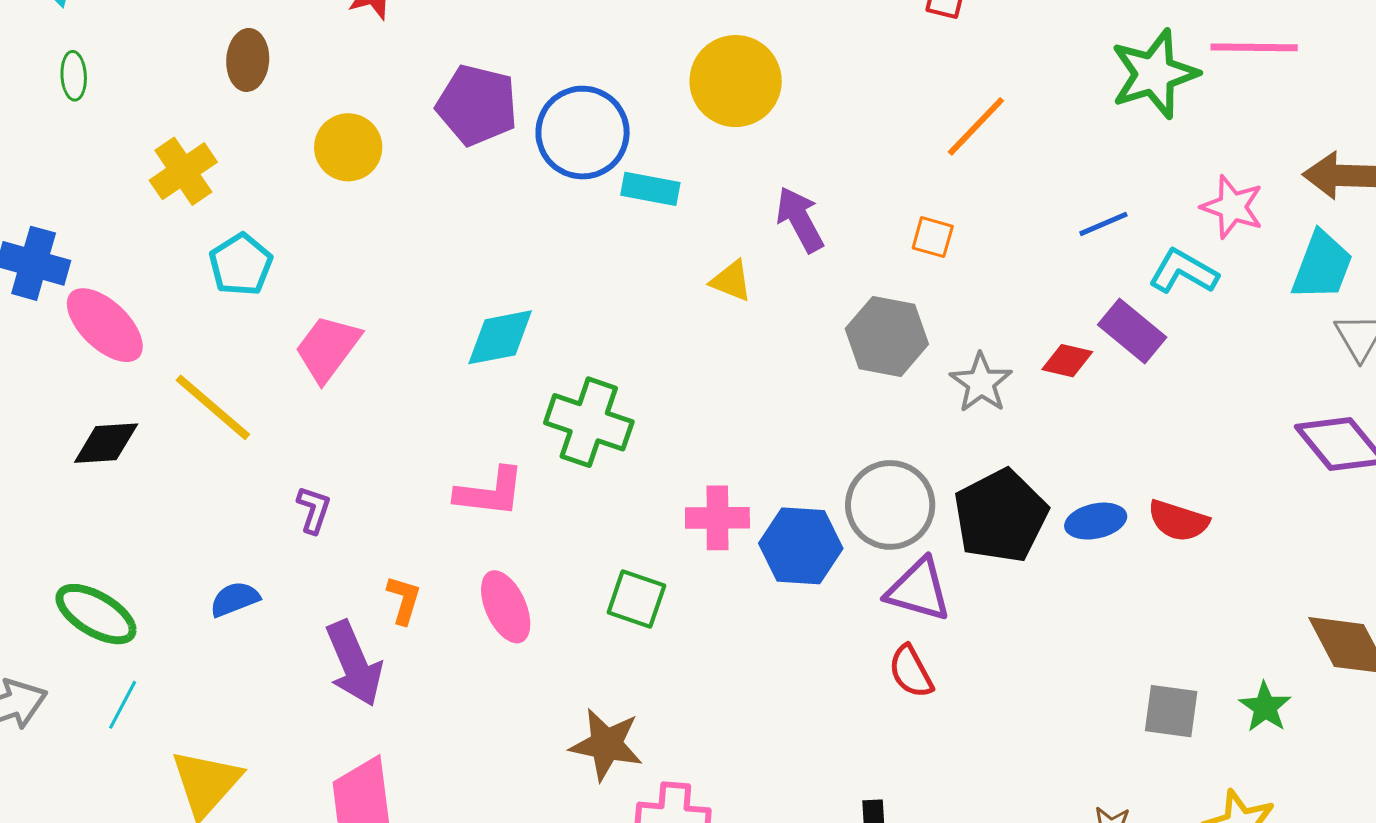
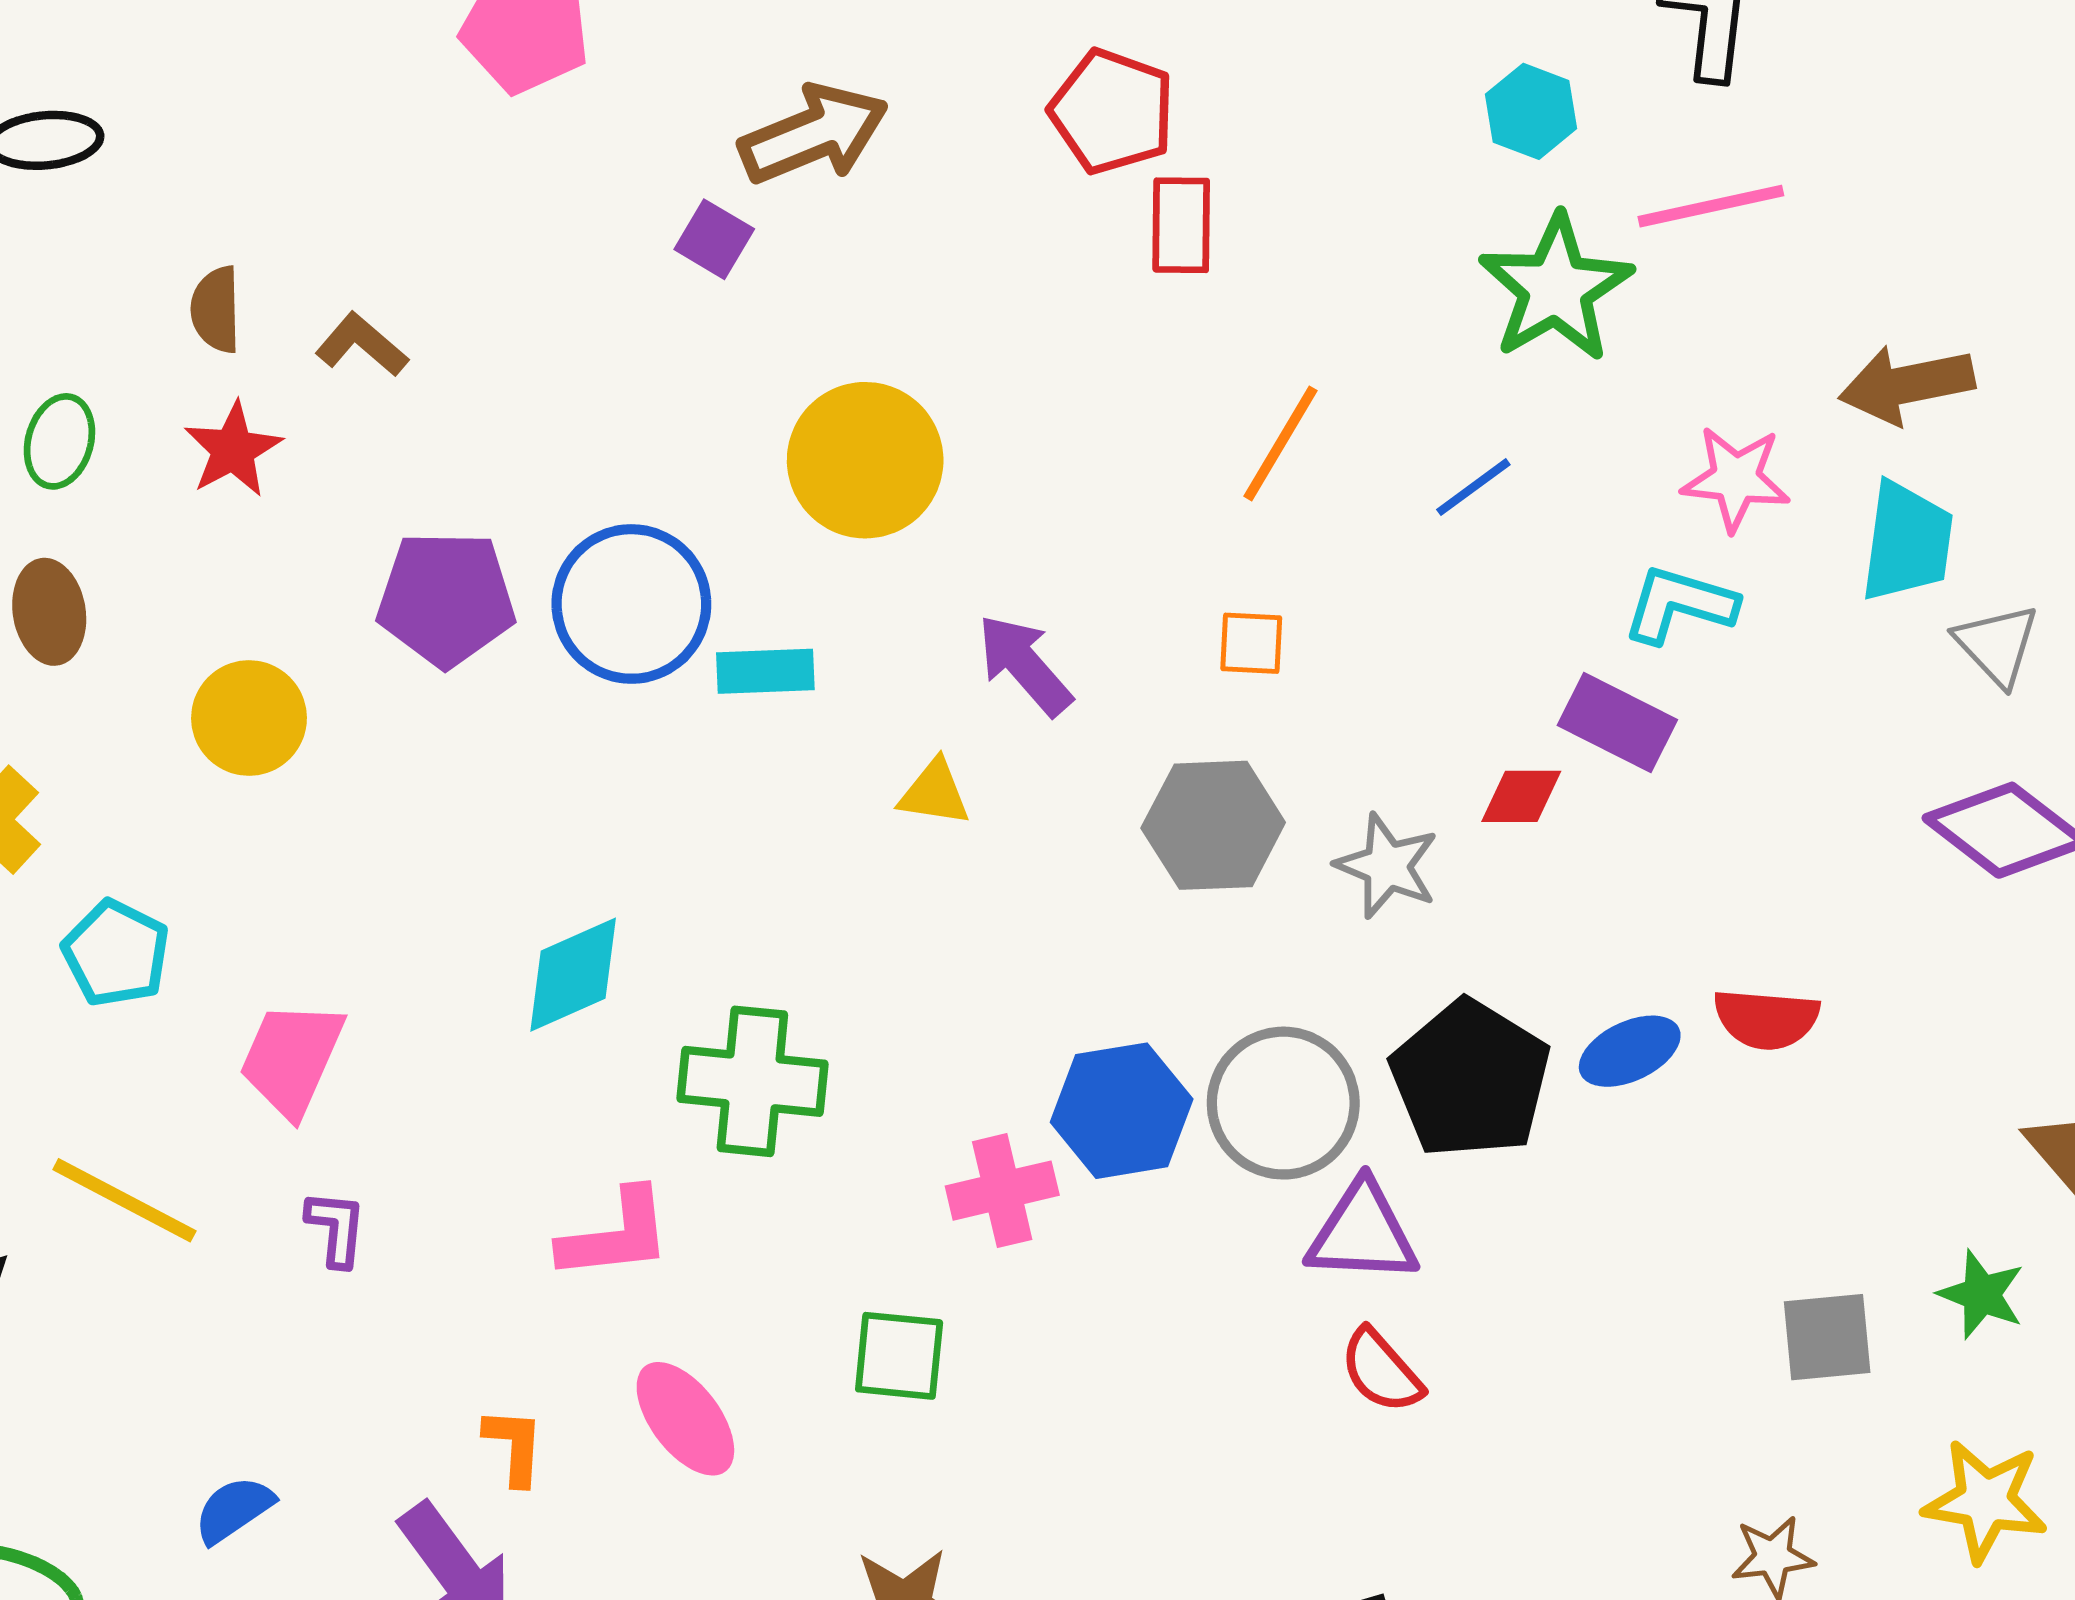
blue line: (1103, 224) -> (1473, 487), moved
purple L-shape: (314, 510) -> (336, 1228), moved
blue hexagon: (801, 546) -> (1122, 1111), moved

